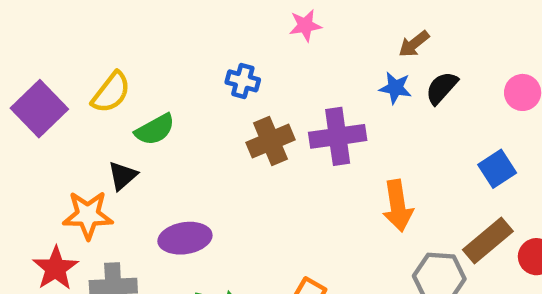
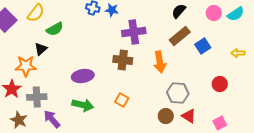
blue star: (395, 88) -> (112, 10), moved
brown cross: (271, 141) -> (123, 60), moved, turned 30
purple ellipse: (185, 238) -> (83, 76), moved
brown rectangle: (488, 240) -> (180, 36), moved

